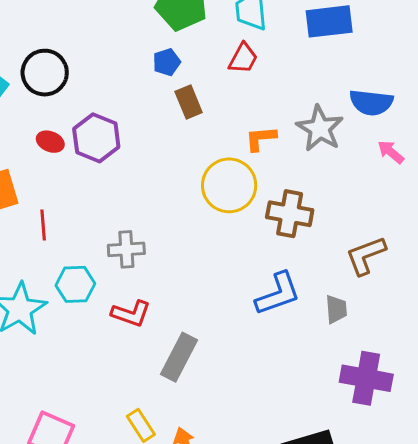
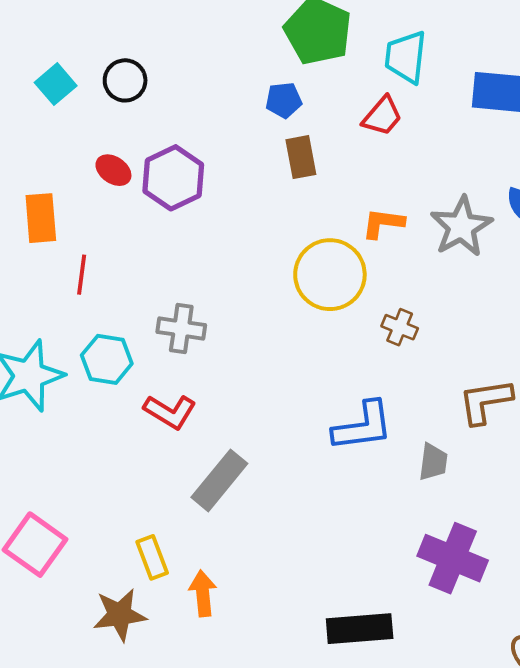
black circle: (45, 73) -> (125, 80), size x0.7
brown cross: (290, 214) -> (400, 327), size x0.6

